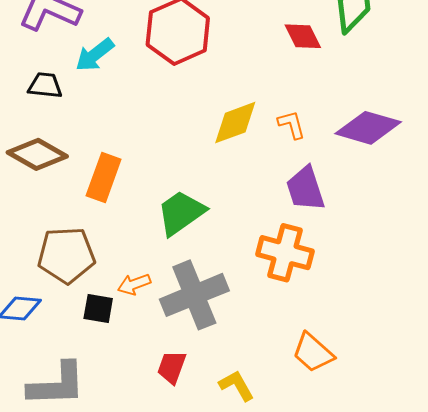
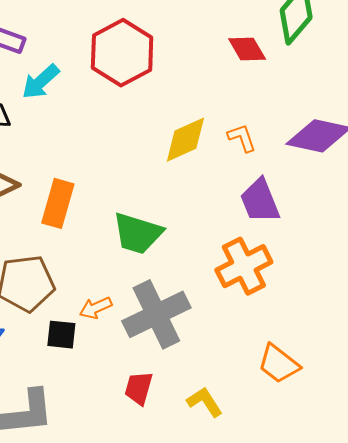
green trapezoid: (181, 213) -> (138, 233), turned -124
orange cross: (285, 253) -> (244, 266), turned -38

